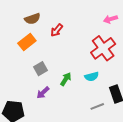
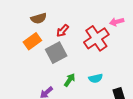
red cross: (103, 48) -> (96, 38), moved
gray square: (40, 69) -> (56, 53), moved, size x1.5

